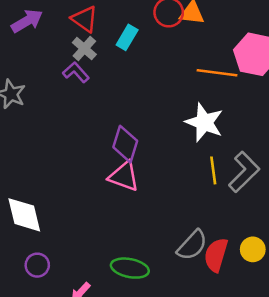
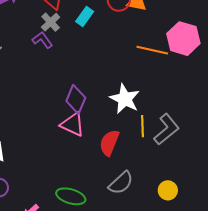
white star: (204, 122) -> (125, 99), moved
red semicircle: (216, 255) -> (109, 143), moved

